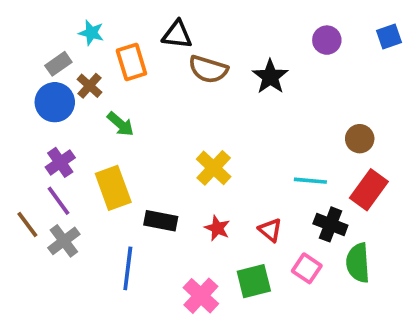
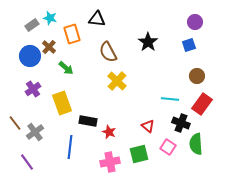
blue square: (389, 36) -> (189, 45), moved
purple circle: (327, 40) -> (195, 22), moved
gray rectangle: (58, 64) -> (32, 25), moved
brown semicircle: (208, 69) -> (108, 52), moved, turned 45
yellow cross: (214, 168) -> (117, 81), moved
purple line: (58, 201) -> (27, 162), moved
red star: (217, 228) -> (109, 132), moved
pink cross: (201, 296) -> (110, 162), turned 36

